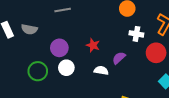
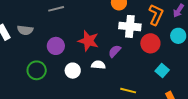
white cross: (136, 34) -> (130, 26), size x1.5
red star: (93, 45) -> (88, 41), size x1.5
white circle: (66, 68) -> (73, 71), moved

